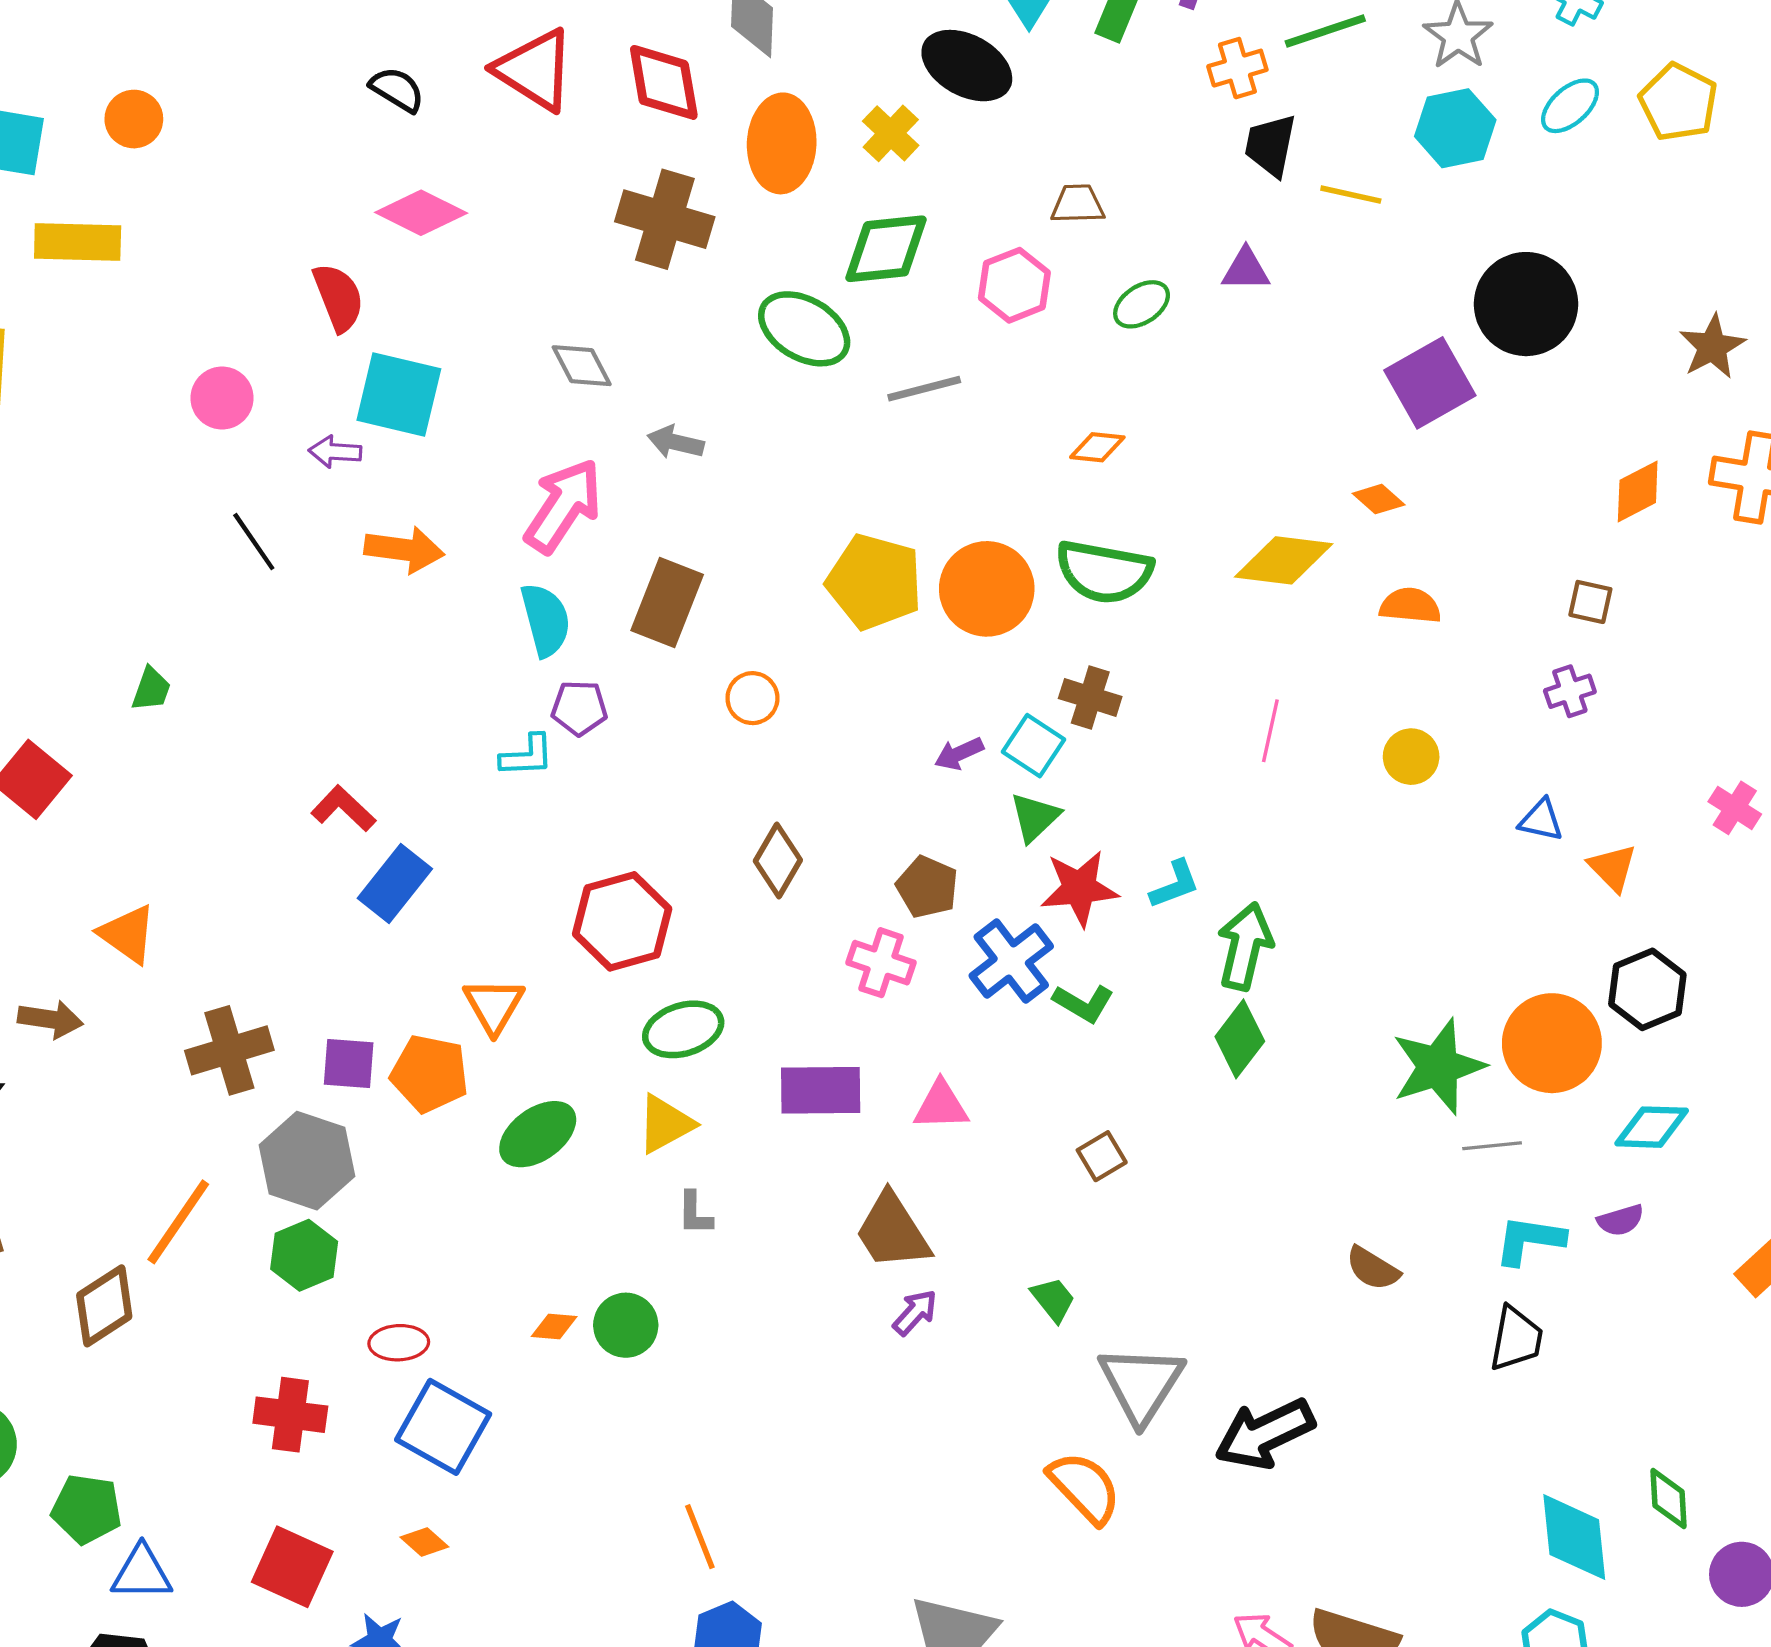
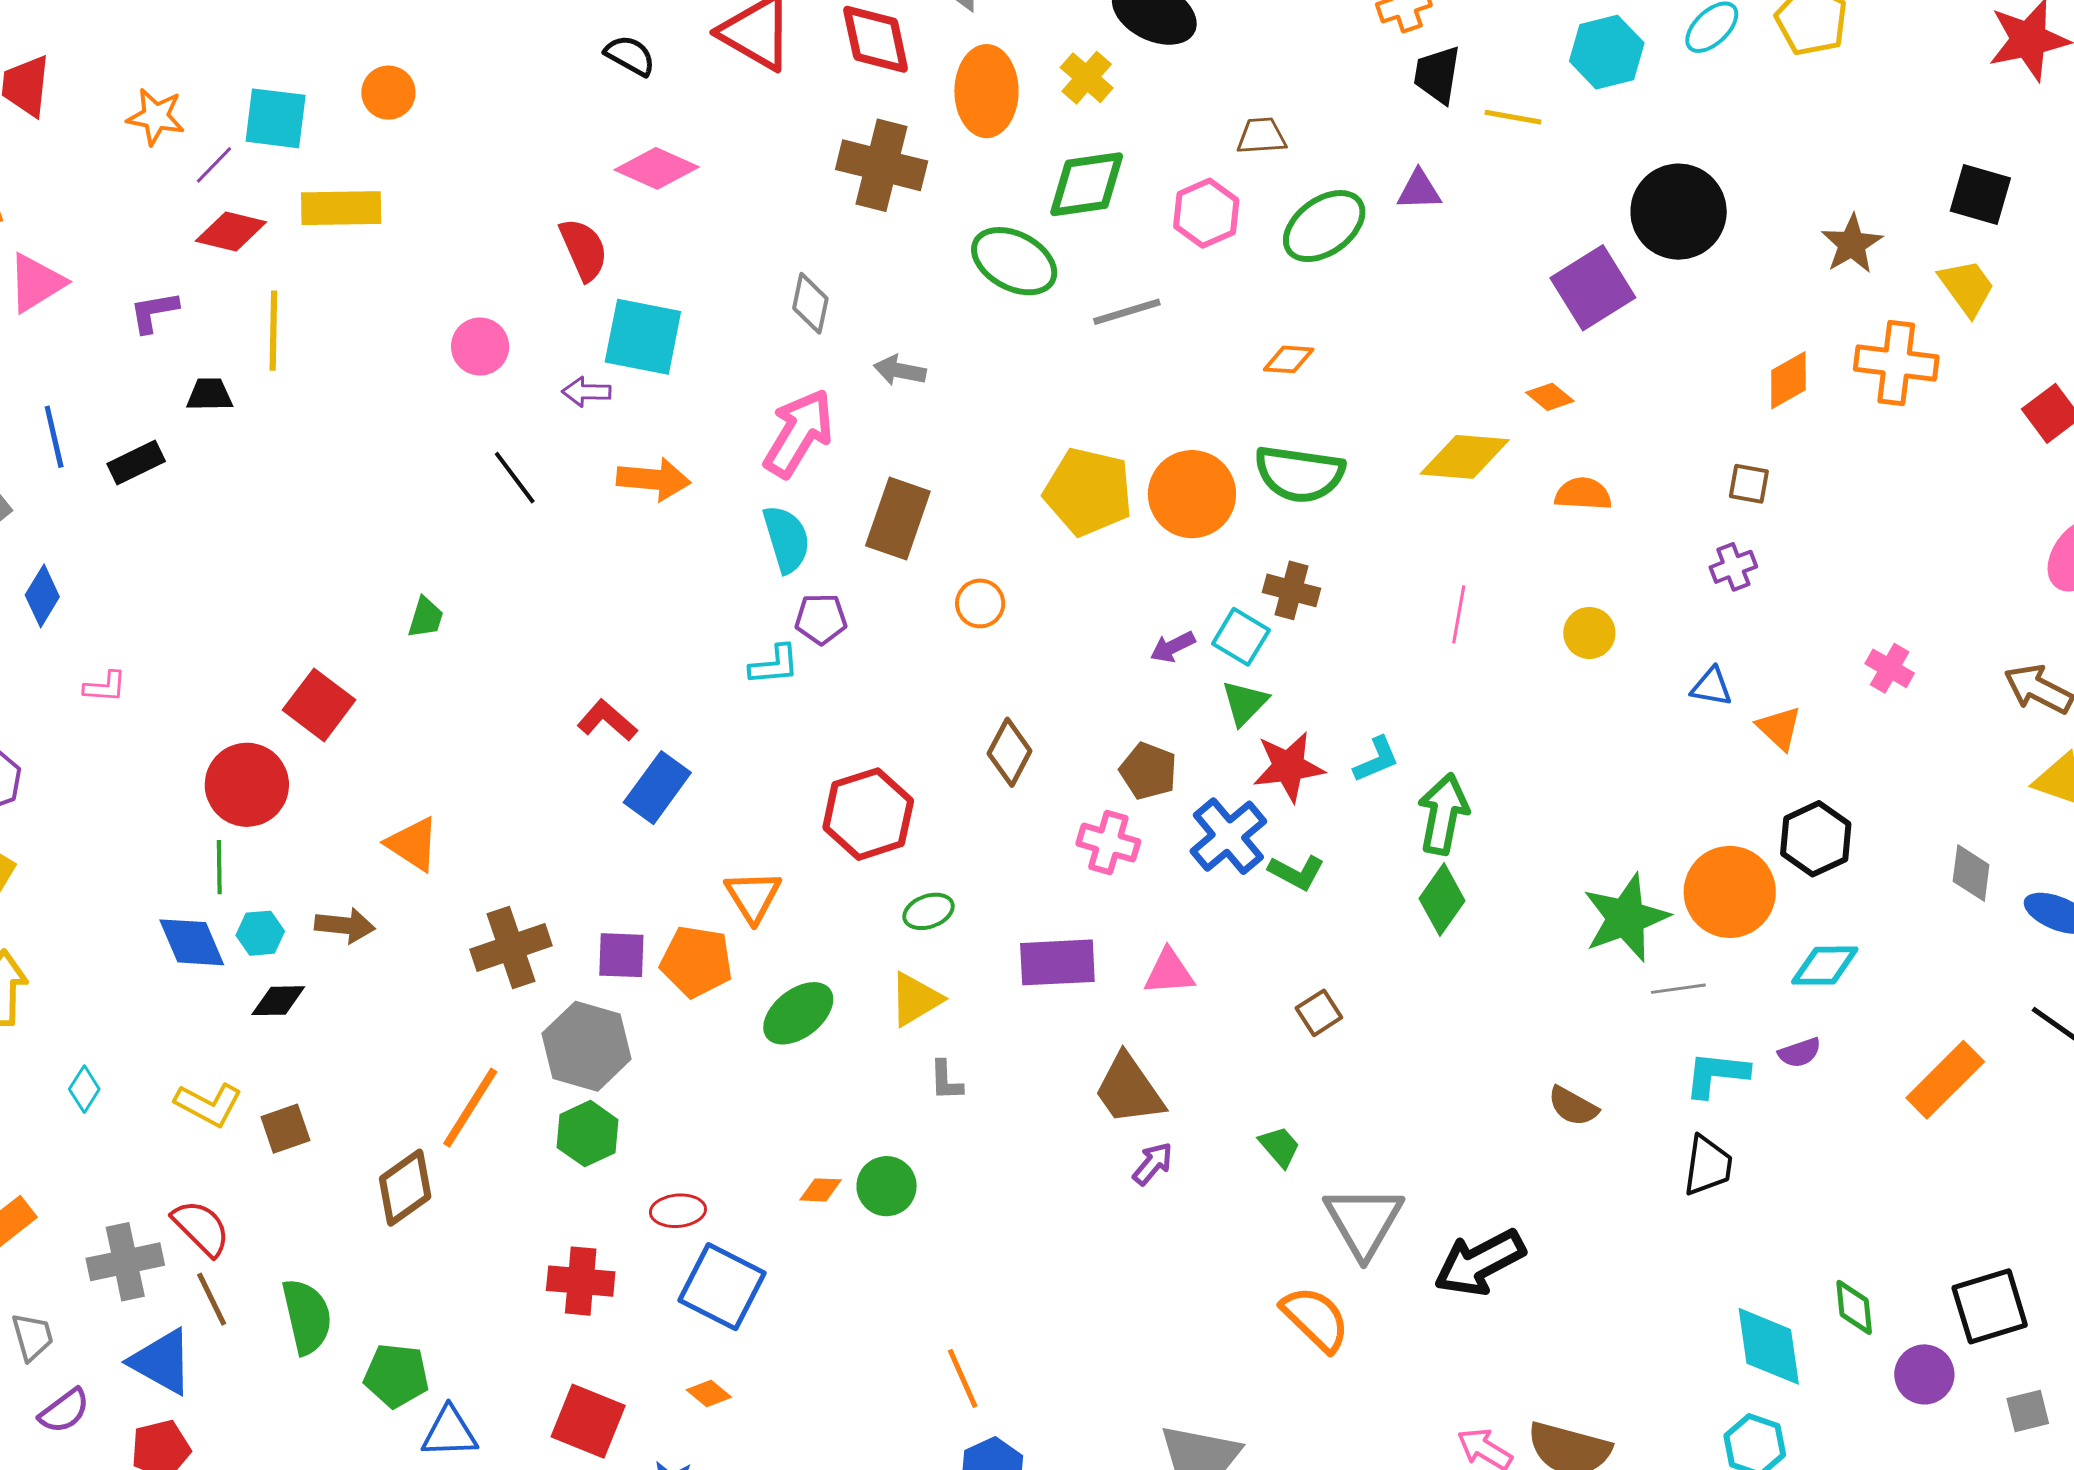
green ellipse: (1142, 304) -> (1324, 226), size x1.6
gray diamond: (582, 366) -> (810, 303), turned 42
green ellipse: (683, 1029) -> (928, 911), size x0.7

